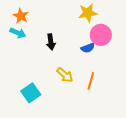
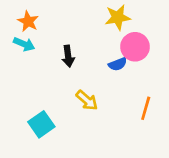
orange line: (91, 81) -> (146, 108), moved

